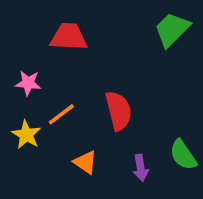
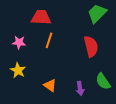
red semicircle: (119, 111) -> (91, 46), moved
orange line: (61, 114) -> (49, 40), moved, turned -35

